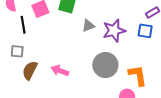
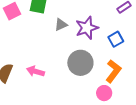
blue square: (145, 31) -> (116, 39), moved, turned -35
orange L-shape: (138, 75) -> (113, 71), turned 50

